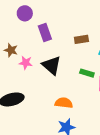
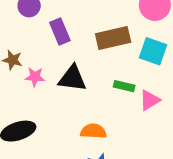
brown rectangle: (81, 39) -> (113, 38), size x1.6
black triangle: (52, 65) -> (72, 78), turned -30

